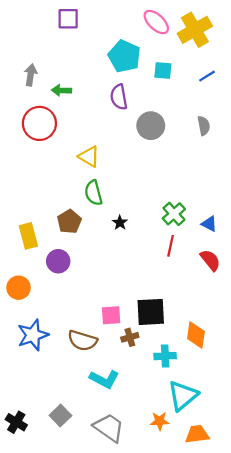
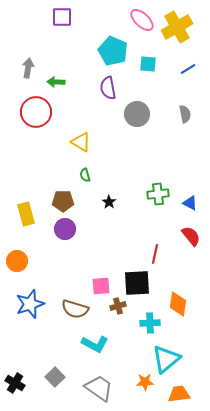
green semicircle: (93, 193) -> (85, 175), size x0.6
green cross: (174, 214) -> (158, 194), turned 35
brown pentagon: (69, 222) -> (63, 201), turned 30
red line: (171, 246) -> (155, 254), moved
purple circle: (58, 261) -> (65, 229), moved

